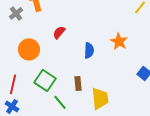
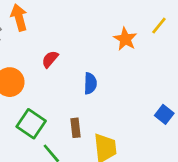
orange star: (119, 41) -> (125, 39), moved

